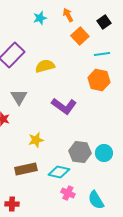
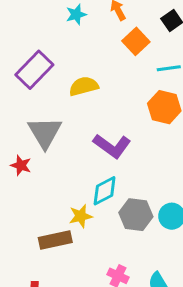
gray triangle: (19, 97) -> (45, 133), size x1.4
yellow star: (36, 140) -> (81, 216), moved
cyan diamond: (59, 172) -> (105, 191), moved, turned -40

